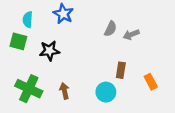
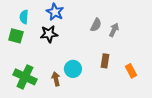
gray arrow: (131, 35) -> (114, 30), turned 136
black star: (49, 51) -> (49, 34), moved
cyan circle: (106, 92) -> (73, 69), moved

